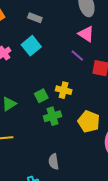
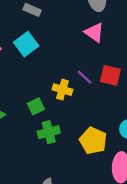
purple line: (77, 56) -> (85, 77), moved
yellow cross: (64, 90) -> (62, 90), moved

